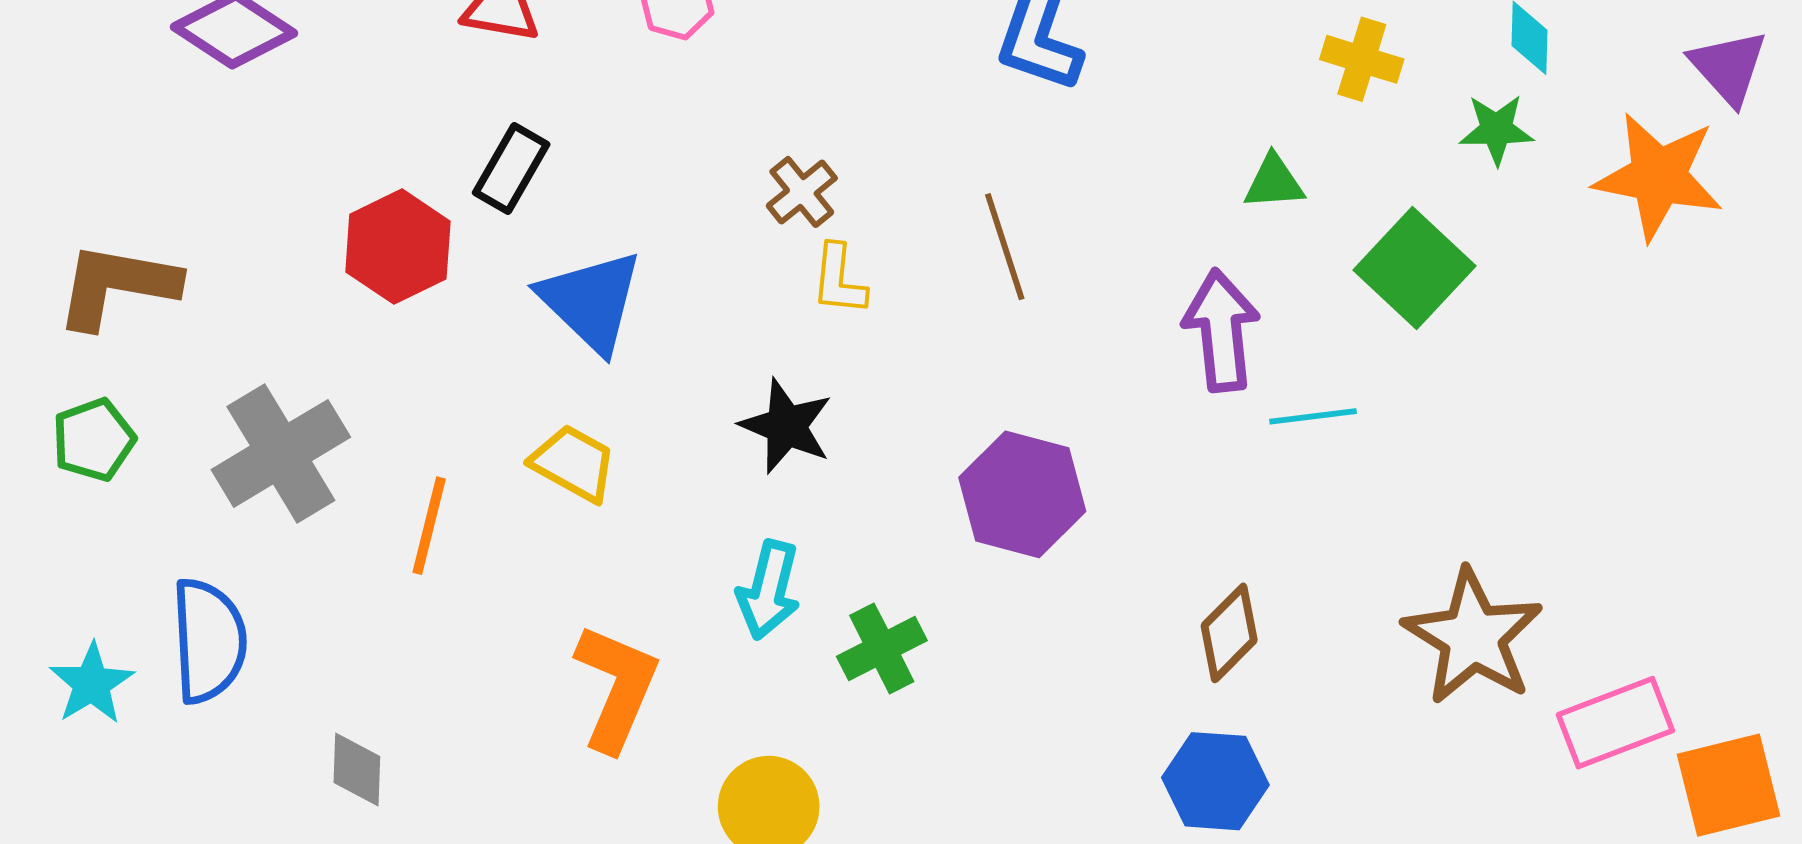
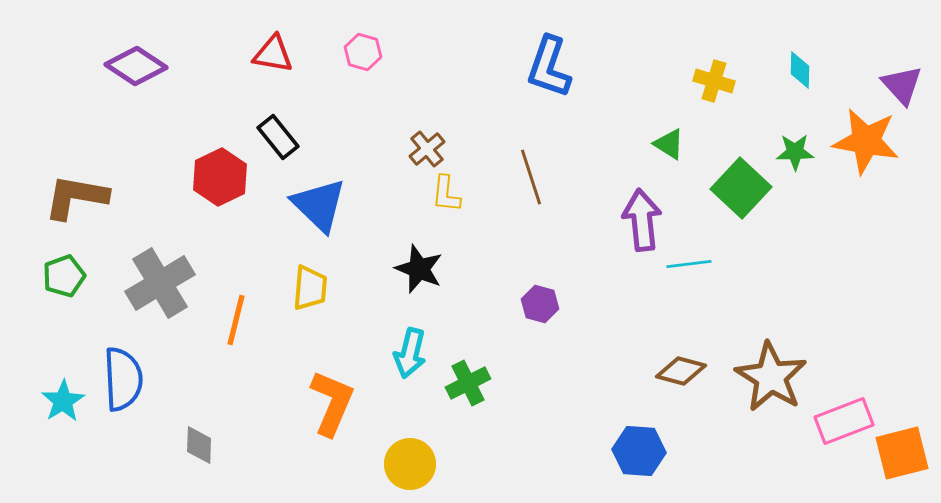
green star: (1496, 130) -> (795, 152), moved
black rectangle: (511, 169) -> (278, 137), turned -69
green triangle: (1274, 182) -> (669, 144), turned 36
yellow trapezoid: (574, 463) -> (310, 288), turned 66
purple hexagon: (1022, 494) -> (540, 304), size x0.6
brown diamond: (1229, 633) -> (681, 371), moved, turned 60

